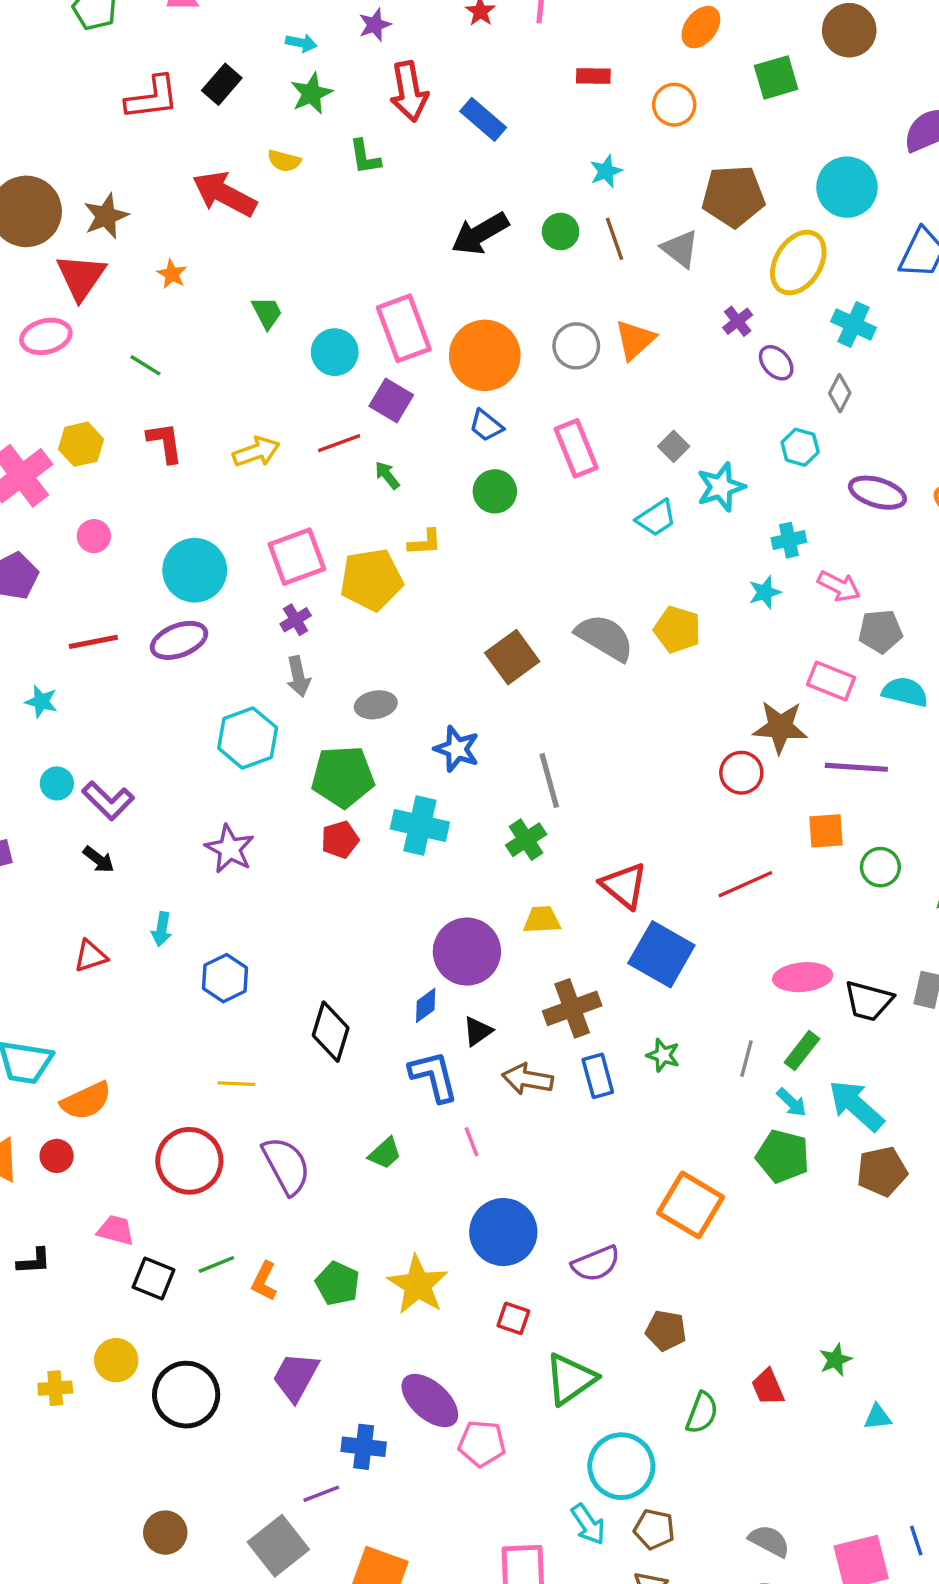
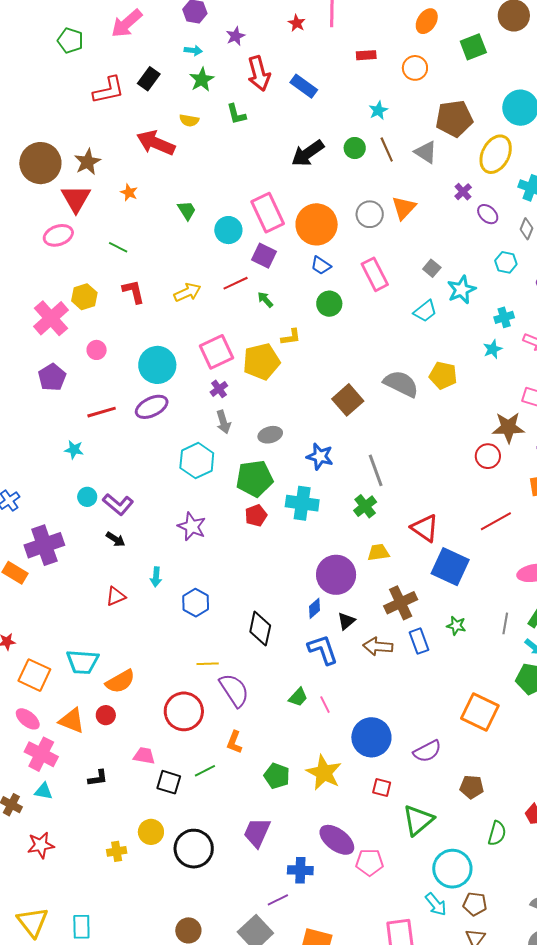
pink line: (472, 1142) -> (325, 705), moved
purple semicircle: (286, 1166) -> (234, 690), moved
orange L-shape: (264, 1281) -> (234, 742), moved

